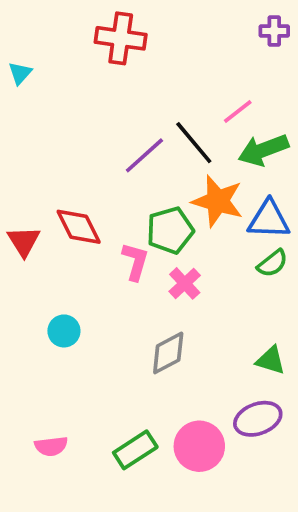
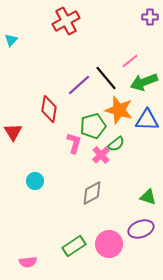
red cross: (121, 38) -> (66, 21), turned -36
red diamond: (79, 227) -> (49, 109), moved, turned 36
green semicircle: (272, 263) -> (116, 144), moved
pink semicircle: (51, 446) -> (28, 262), moved

